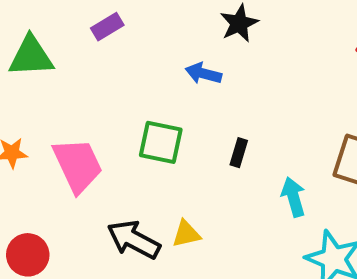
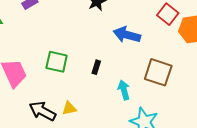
blue arrow: (203, 73) -> (127, 35), moved, size x1.5

